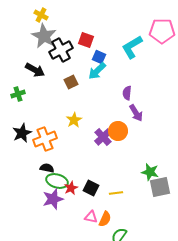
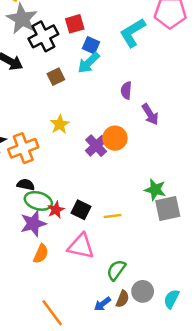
red square: (86, 40) -> (75, 24), turned -35
purple arrow: (136, 113) -> (150, 114), moved
pink triangle: (91, 217) -> (81, 246), size x1.6
orange semicircle: (105, 219) -> (41, 254), moved

